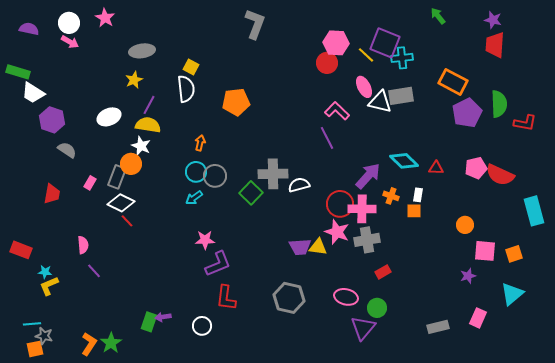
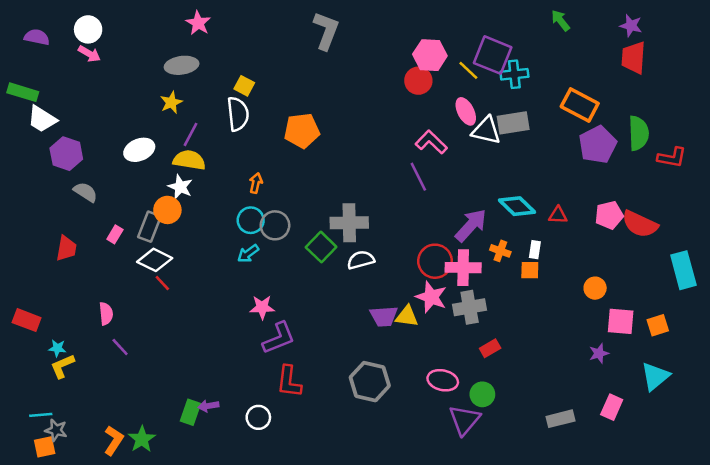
pink star: (105, 18) -> (198, 23), moved
white semicircle: (299, 185) -> (361, 260), moved

